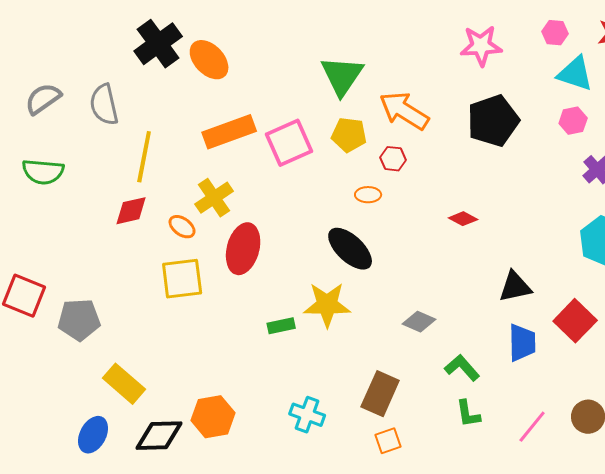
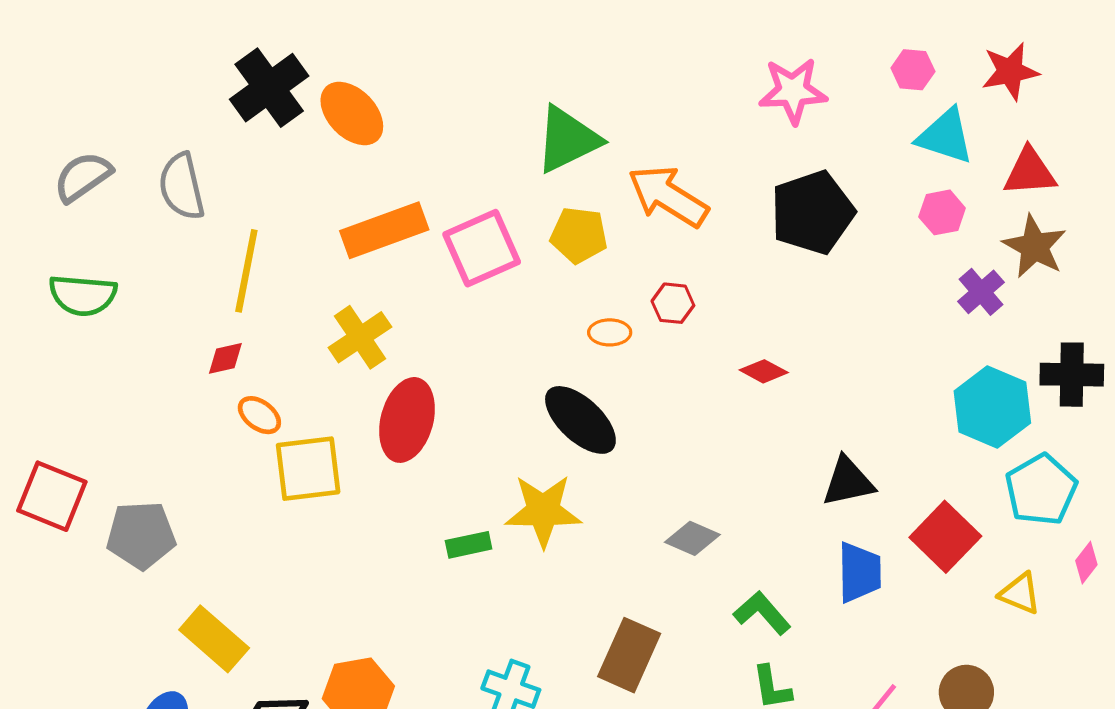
green triangle: (342, 76) -> (568, 139), turned 30
red hexagon: (393, 159) -> (673, 303), moved
red diamond: (131, 211) -> (225, 358), size x0.7
orange ellipse: (182, 227) -> (259, 415), moved

